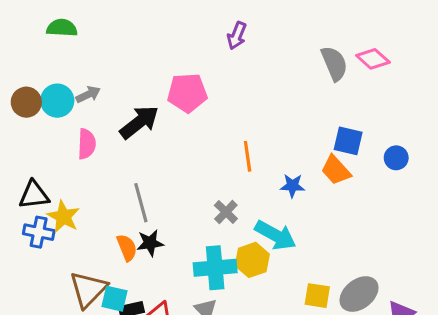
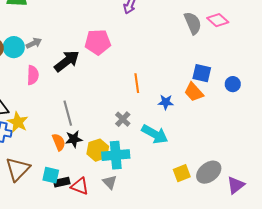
yellow hexagon: (252, 260) -> (98, 150), moved
brown triangle: (88, 289) -> (18, 169), moved
yellow square: (317, 296) -> (182, 173), turned -30

